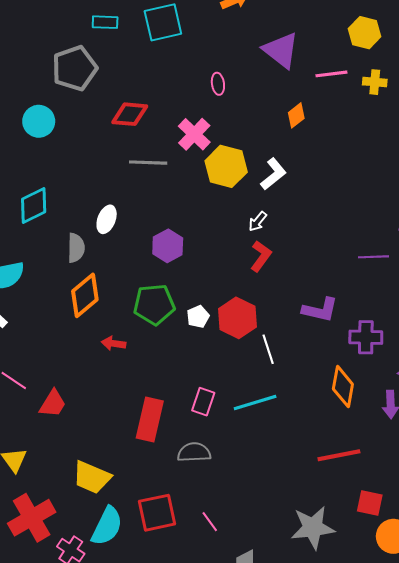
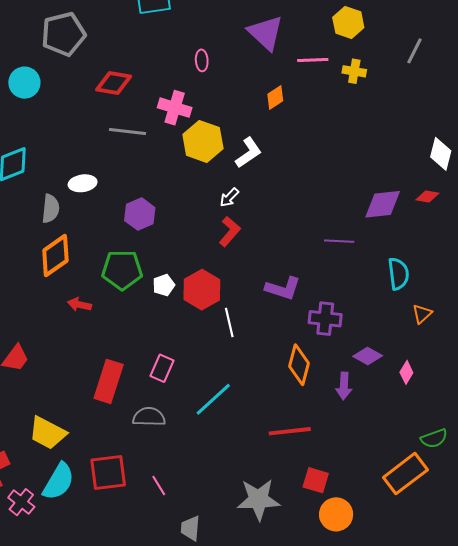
pink cross: (194, 134) -> (175, 108), turned -32
white ellipse: (107, 219) -> (83, 183), turned 56
cyan line: (255, 403) -> (213, 399), moved, turned -30

